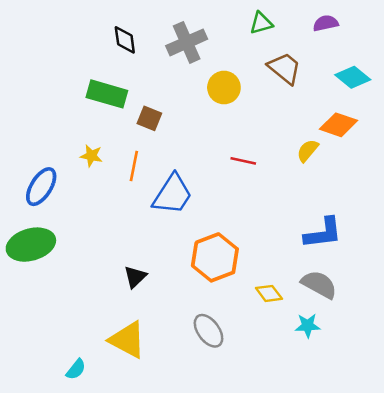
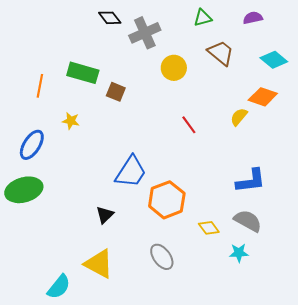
black diamond: (125, 40) -> (110, 18), moved, turned -30
red line: (243, 161) -> (189, 125), turned 42
orange line: (134, 166) -> (40, 86), moved
blue trapezoid: (172, 194) -> (131, 172), moved
cyan semicircle: (76, 369) -> (59, 287), size x1.5

